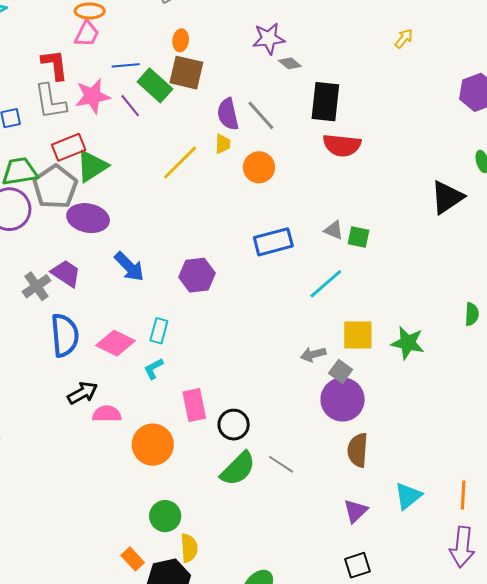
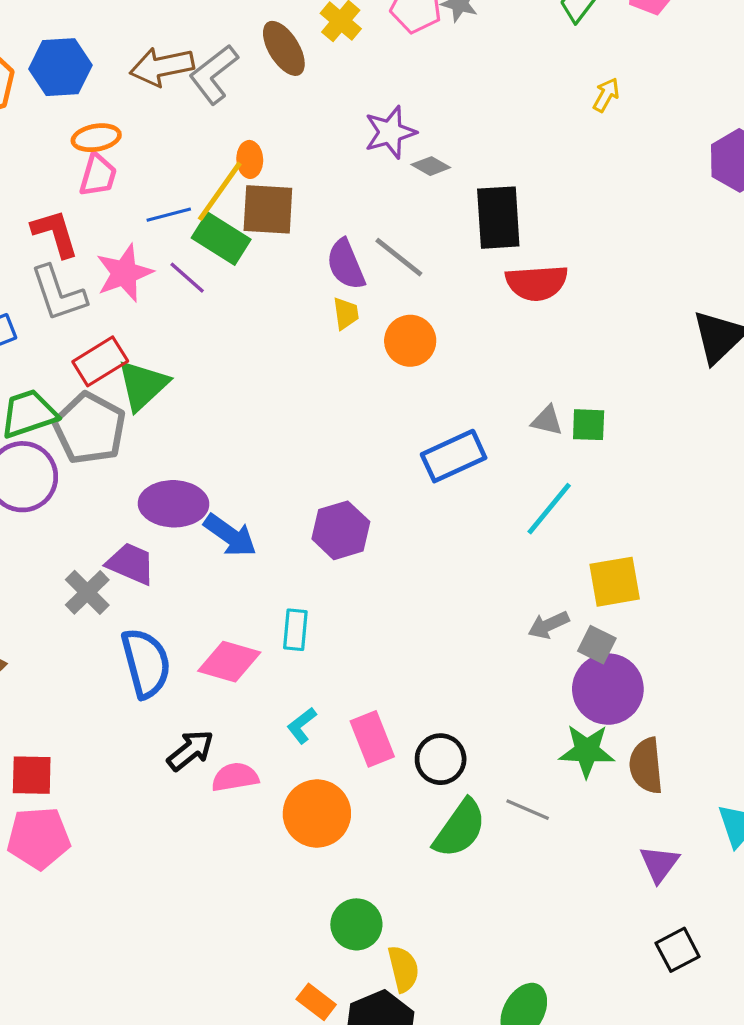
yellow line: (180, 162) -> (220, 191), moved
purple ellipse: (88, 218) -> (174, 504), moved
green star: (408, 343) -> (587, 751), moved
cyan L-shape: (154, 369) -> (302, 725), moved

